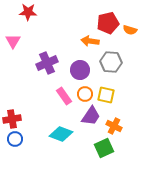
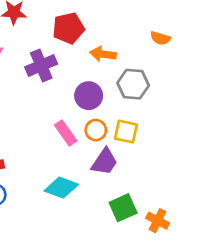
red pentagon: (108, 23) -> (68, 28), moved
purple cross: (47, 63) -> (41, 65), moved
orange cross: (114, 126) -> (158, 221), moved

